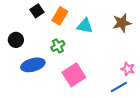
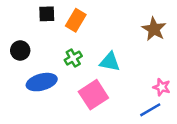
black square: (37, 11) -> (47, 14), turned 32
brown star: (122, 23) -> (154, 29), turned -30
cyan triangle: (85, 26) -> (110, 62), moved

